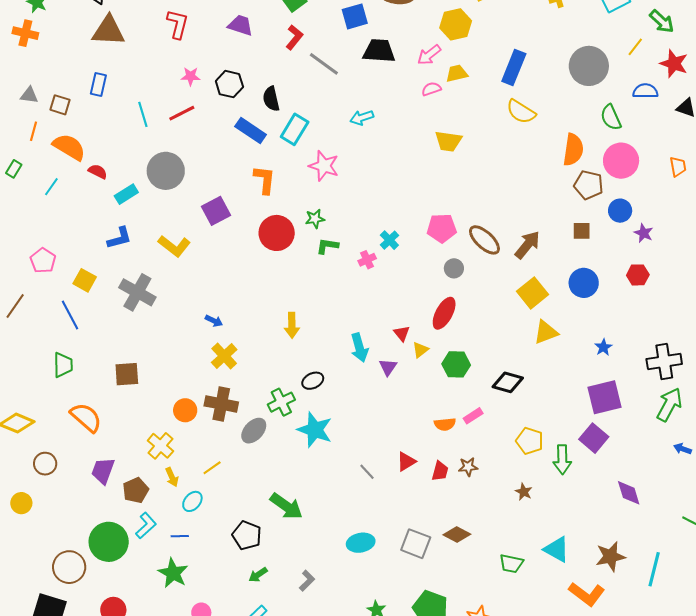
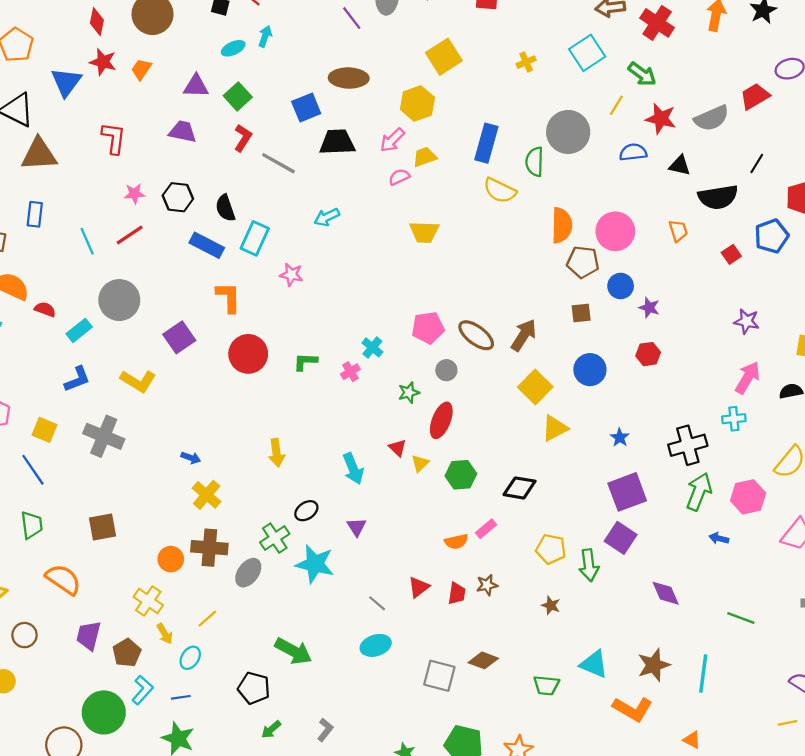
green semicircle: (611, 117) -> (535, 162), moved, turned 32
pink star: (324, 166) -> (291, 275), size x0.7
green star: (315, 219) -> (409, 393), moved
purple triangle: (388, 367) -> (357, 527), moved
cyan ellipse: (361, 543) -> (376, 645), moved

